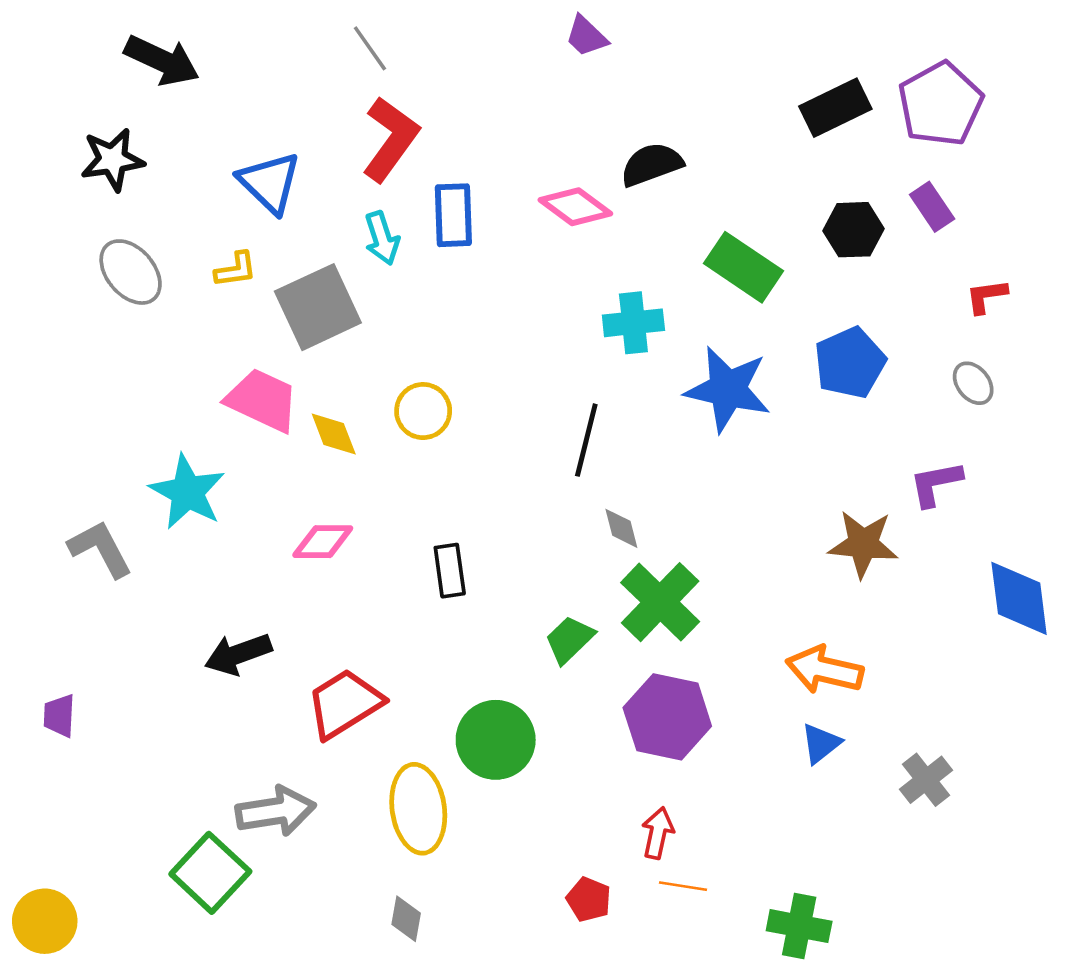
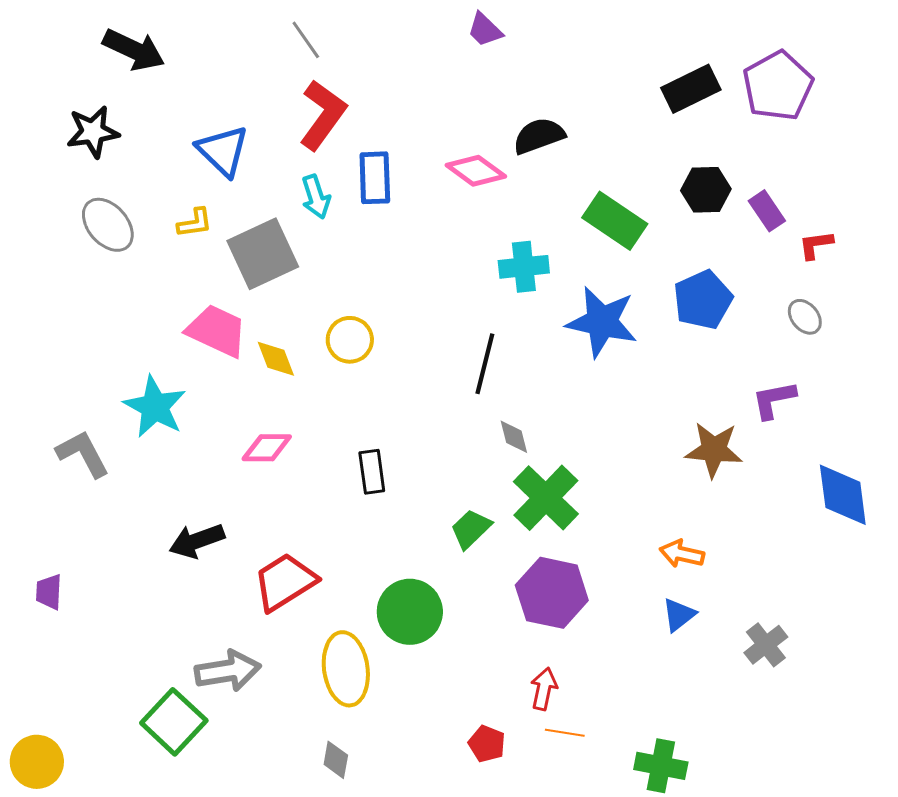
purple rectangle: (932, 207) -> (767, 211), moved
orange arrow: (824, 670) -> (682, 554), size x0.7

